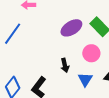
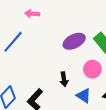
blue triangle: (85, 79) -> (84, 96), turned -35

